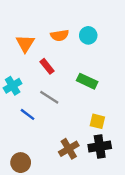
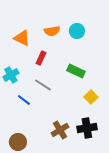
orange triangle: (25, 43) -> (22, 38), turned -36
red rectangle: (47, 66) -> (41, 58), turned 64
yellow square: (97, 121) -> (91, 97), moved, turned 32

